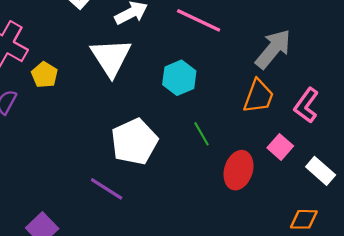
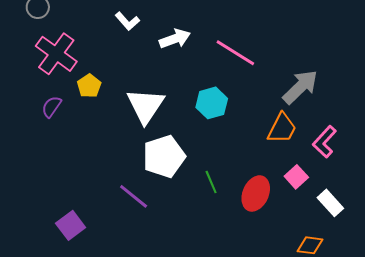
white triangle: (111, 57) -> (146, 106), moved
green line: (202, 134) -> (211, 182), moved

